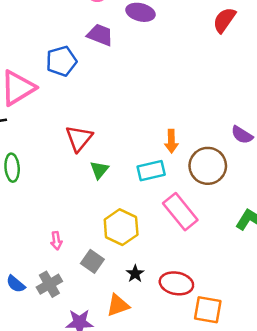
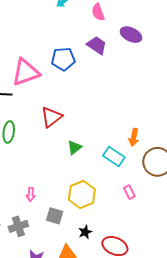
red triangle: (79, 138) -> (51, 117), moved
cyan rectangle: (151, 171) -> (114, 156), turned 35
pink rectangle: (180, 212) -> (129, 192), size x0.5
gray square: (92, 261) -> (55, 216), turned -30

